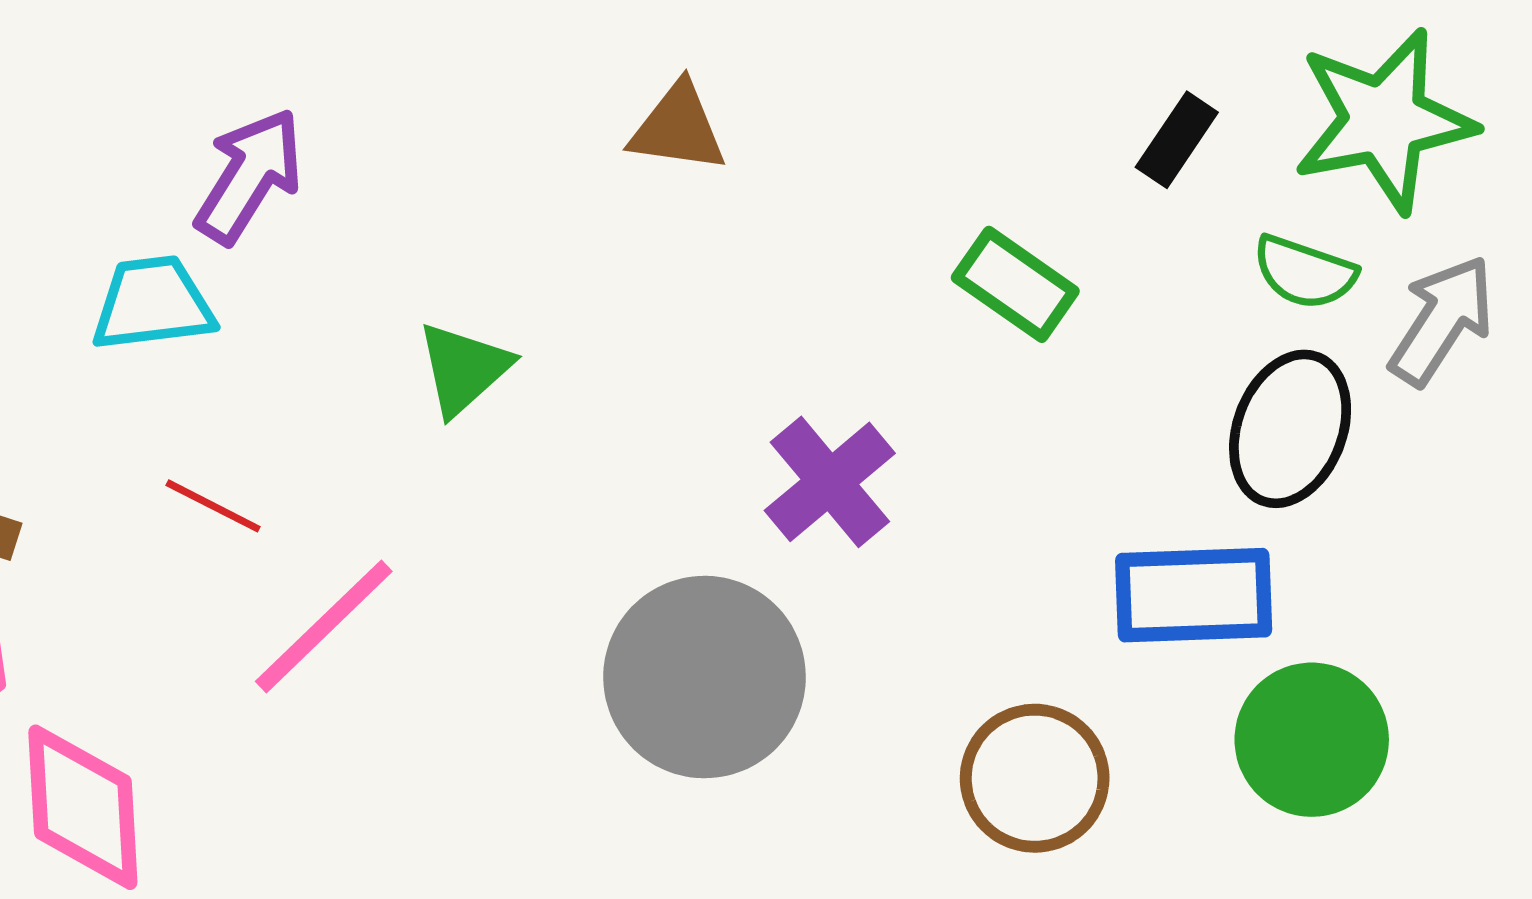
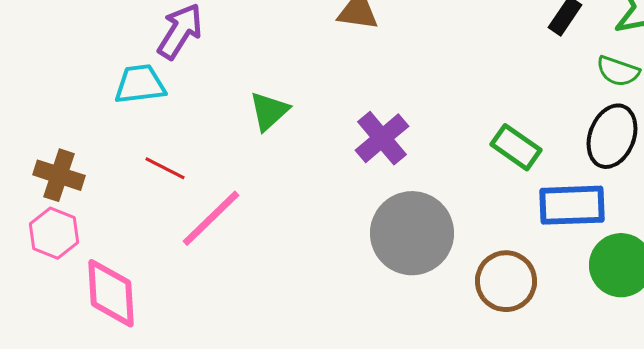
green rectangle: (1015, 284) -> (516, 147), moved
purple cross: (830, 482) -> (382, 138), moved
gray circle: (705, 677) -> (412, 233), moved

